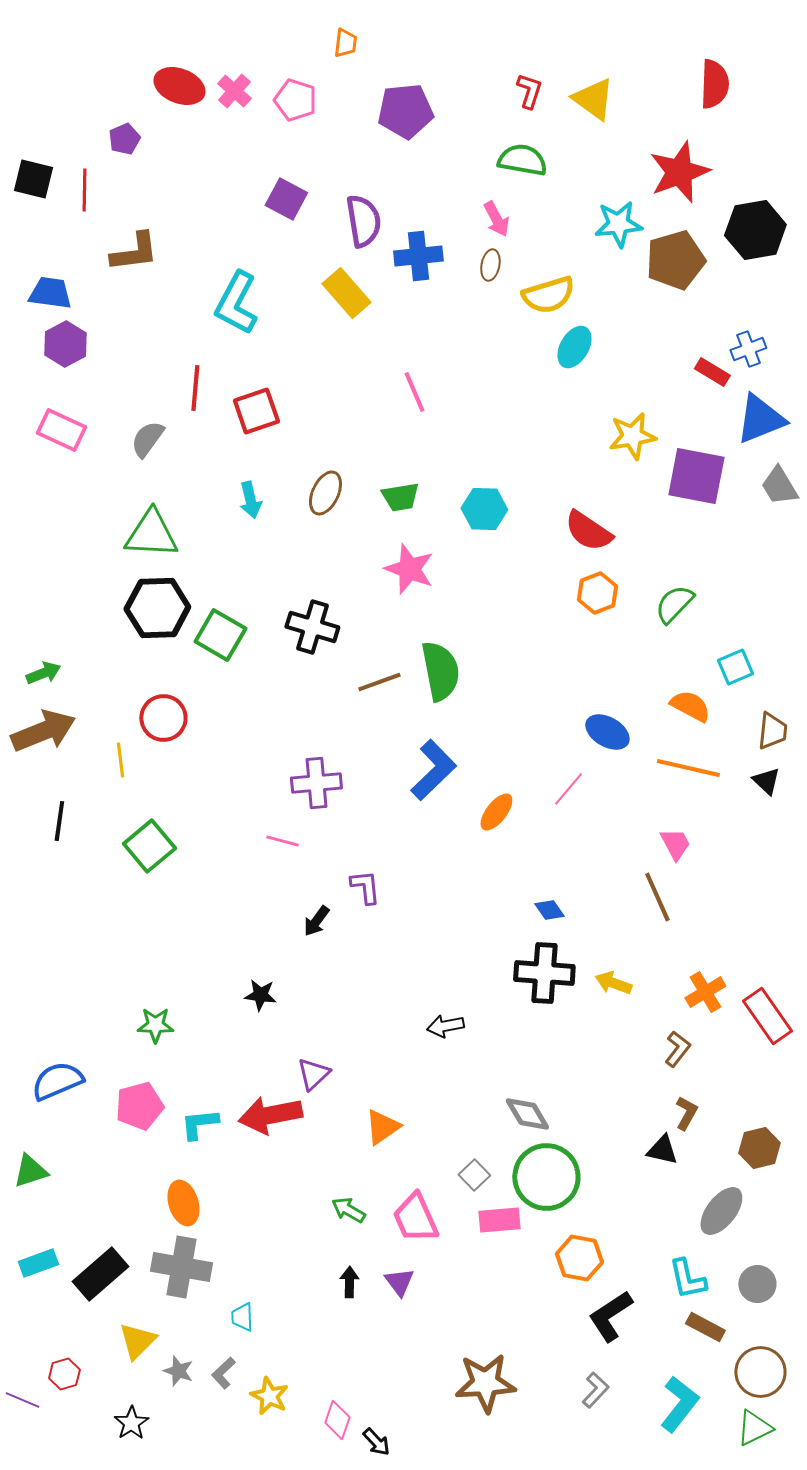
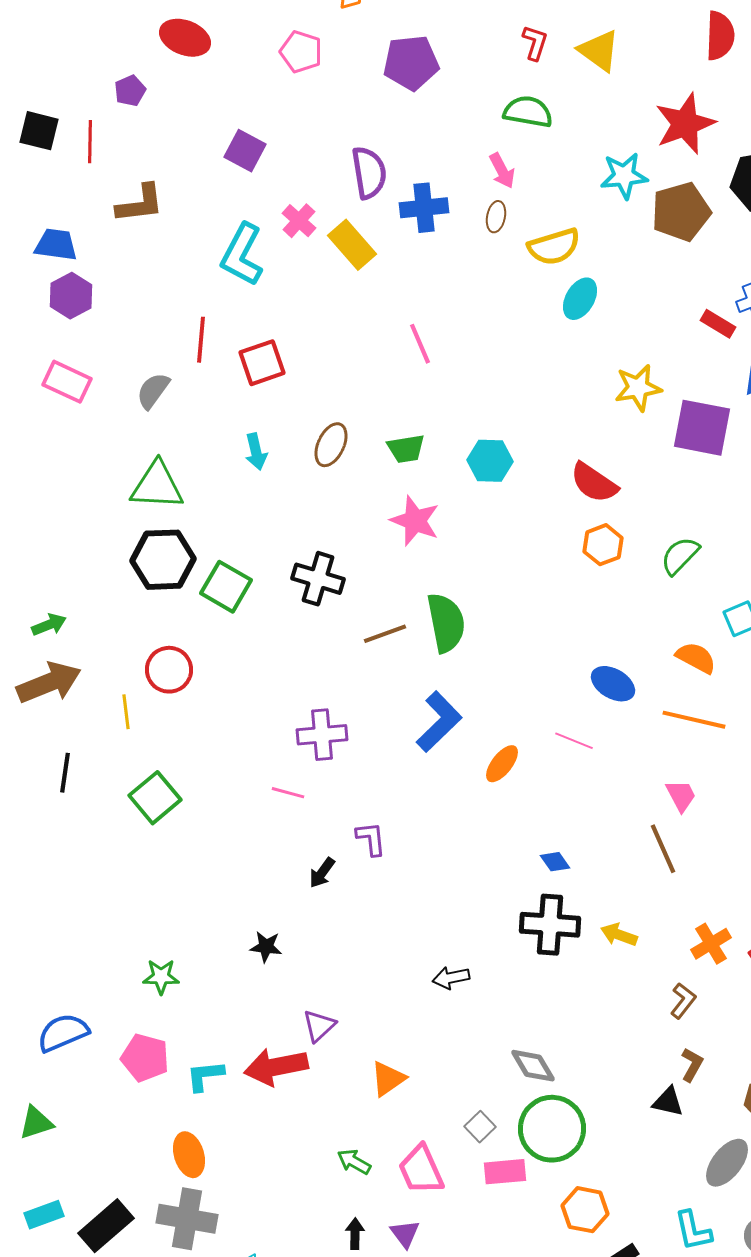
pink cross: (234, 91) -> (299, 221), moved
purple square: (286, 199) -> (245, 151), moved
pink line: (568, 789) -> (574, 741), turned 72
pink pentagon: (139, 1106) -> (145, 1058), turned 30

